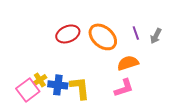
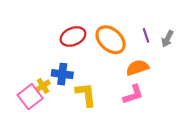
blue cross: (58, 85) -> (62, 74), moved

